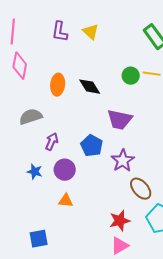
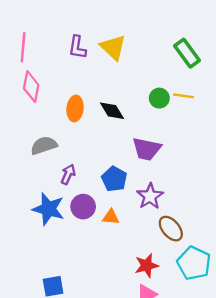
yellow triangle: (91, 32) -> (113, 47), size x1.4
blue star: (35, 172) -> (48, 209), size x1.8
orange triangle: (66, 201) -> (111, 217), moved

